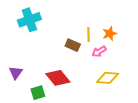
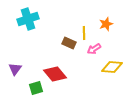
orange star: (110, 34) -> (106, 24), moved
yellow diamond: (108, 78) -> (112, 67), moved

